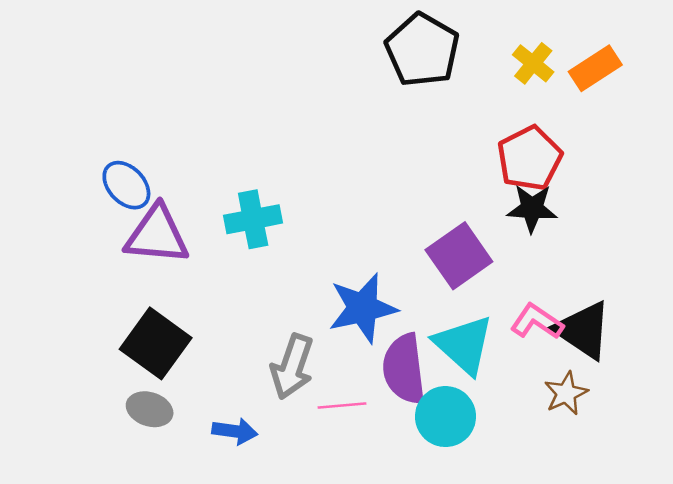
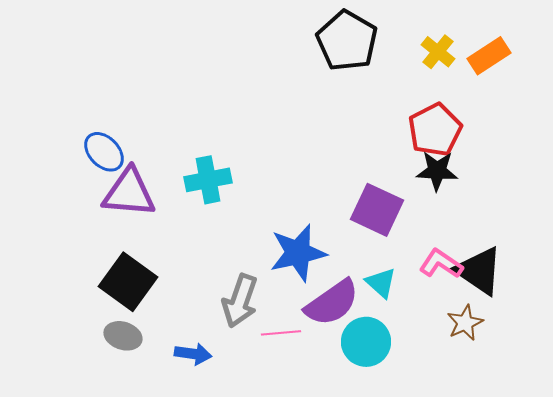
purple square: (459, 256) -> (377, 210), turned -30
cyan triangle: (464, 345) -> (381, 283), size x0.6
purple semicircle: (404, 369) -> (332, 303), turned -118

